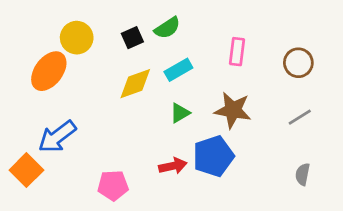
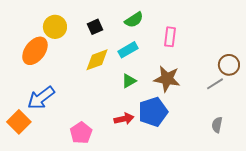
green semicircle: (167, 28) -> (134, 20), moved
brown circle: (298, 63) -> (229, 65), moved
pink pentagon: (113, 185) -> (81, 133), turned -30

